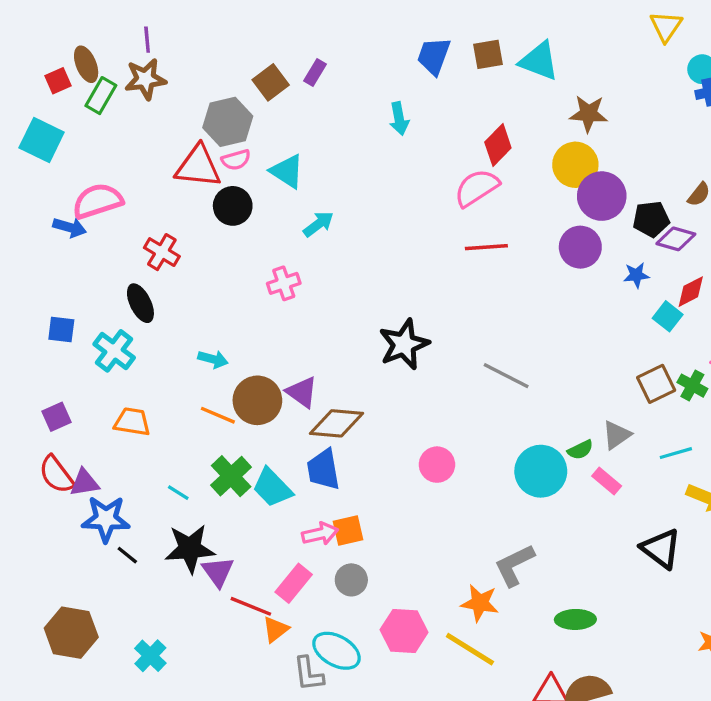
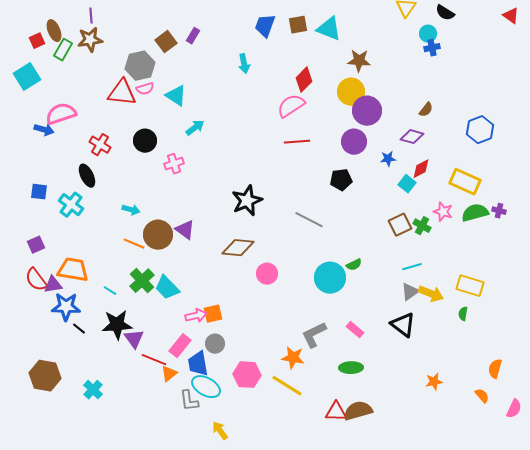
cyan square: (42, 140) -> (27, 77), turned 32
black circle: (233, 206) -> (145, 141), moved
black pentagon: (651, 219) -> (341, 180), moved
orange trapezoid: (132, 422) -> (73, 270), moved, size x1.4
brown diamond: (336, 423) -> (238, 248), moved
gray triangle: (617, 435) -> (410, 292), moved
blue trapezoid: (323, 470) -> (198, 364), moved
pink rectangle: (607, 481) -> (355, 330), moved

